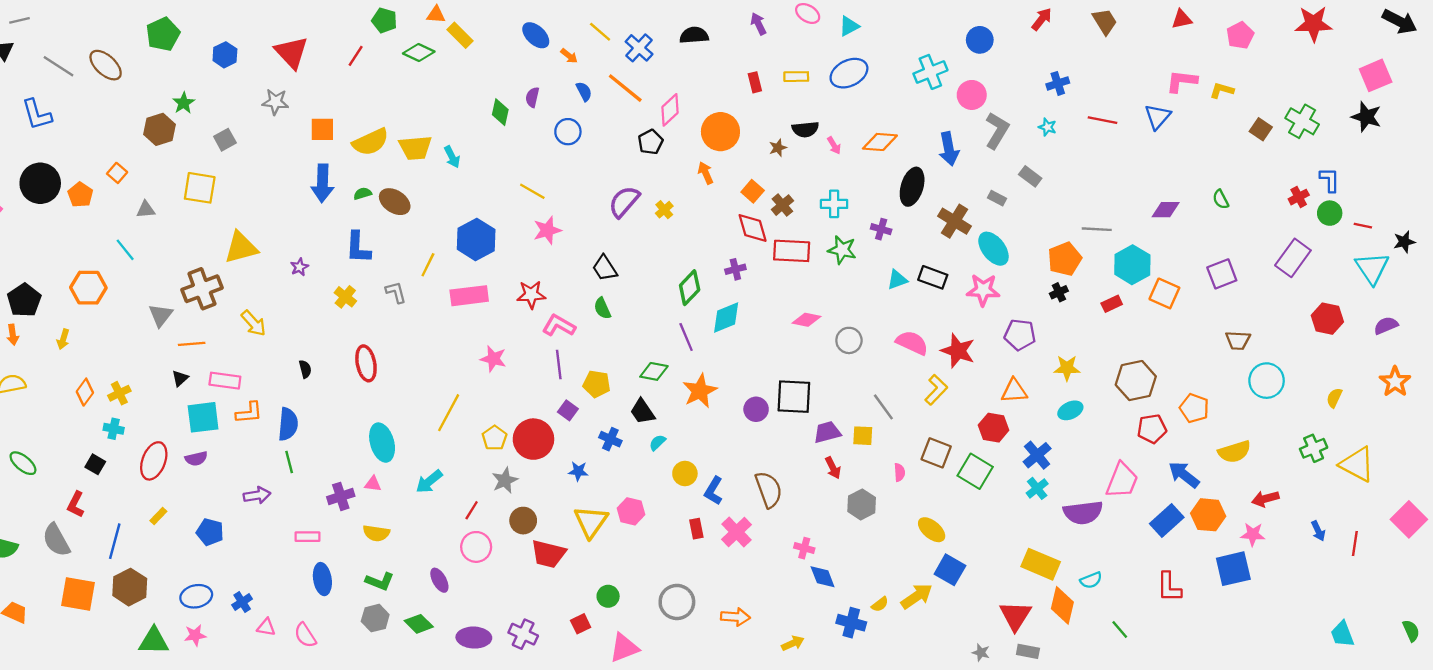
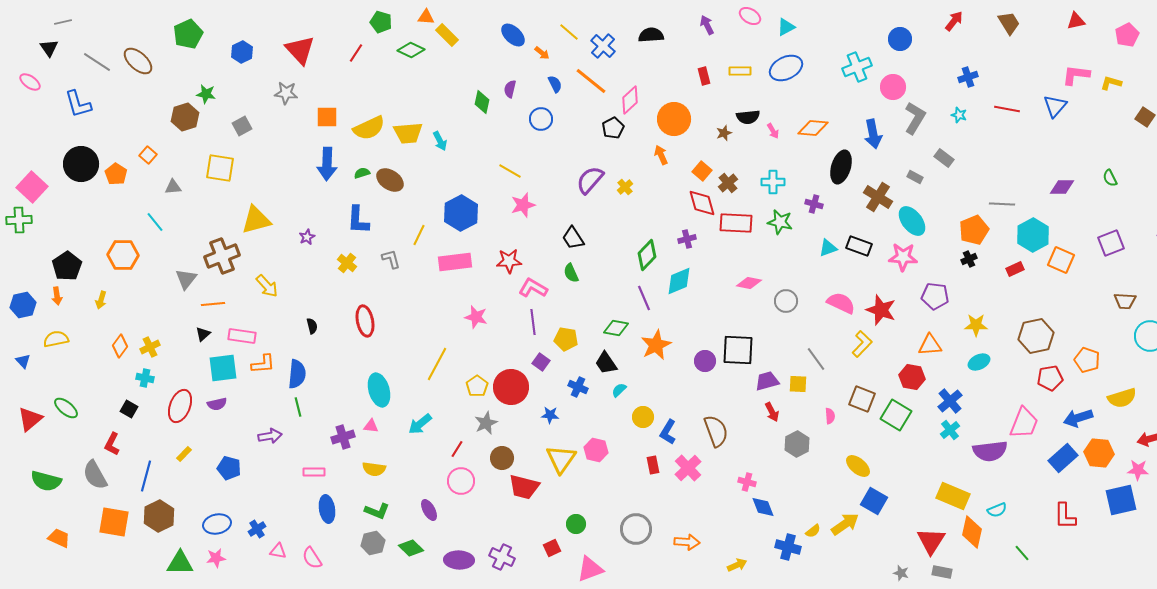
green star: (184, 103) -> (206, 94), turned -30
blue arrow: (1184, 475) -> (1078, 418), turned -56

